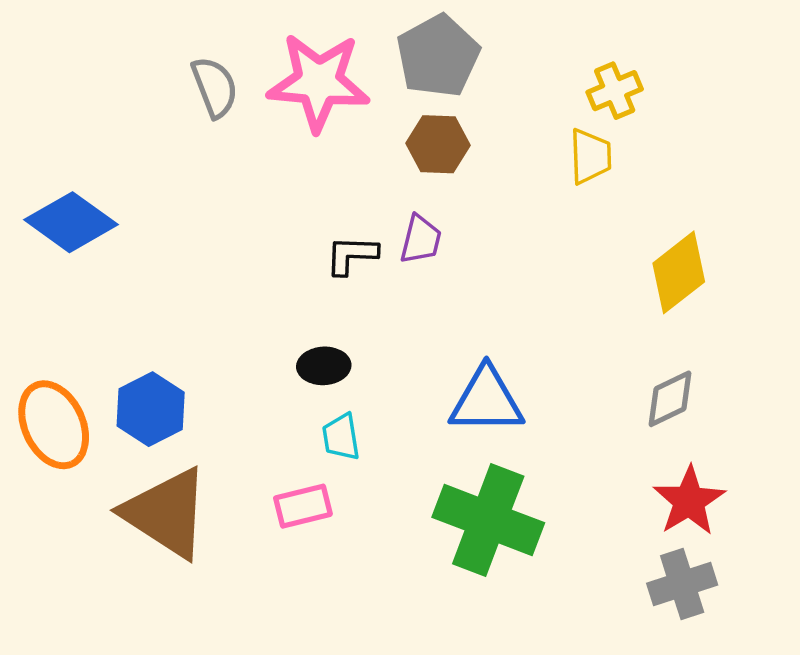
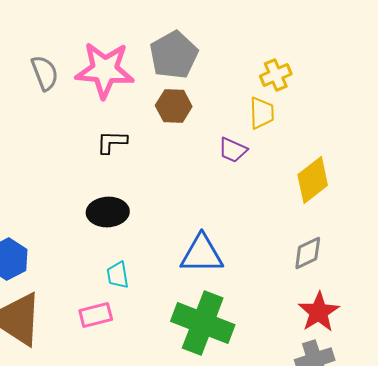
purple trapezoid: (421, 240) -> (233, 150), moved, turned 100
black L-shape: (351, 255) -> (112, 142), moved
black ellipse: (324, 366) -> (108, 212), moved, size x1.4

